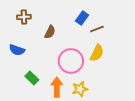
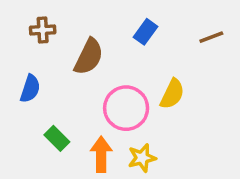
brown line: (97, 29) -> (211, 37), moved
brown semicircle: (50, 32) -> (89, 57), size x1.5
blue semicircle: (17, 50) -> (30, 89), turned -91

